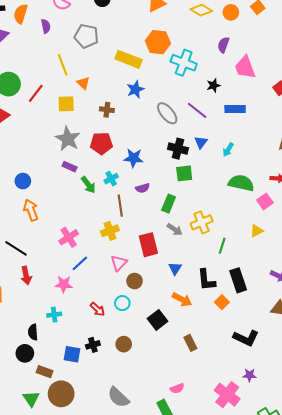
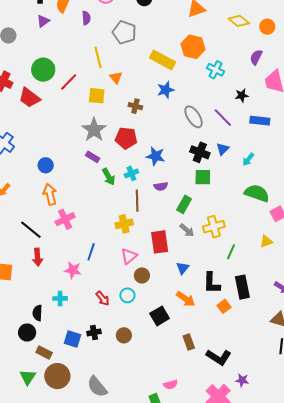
cyan cross: (184, 63) -> (216, 70), size x0.7
pink cross: (69, 237) -> (65, 219), moved
blue line: (80, 263) -> (91, 252), turned -36
black L-shape: (246, 338) -> (219, 357), moved
gray semicircle: (118, 397) -> (97, 387), moved

